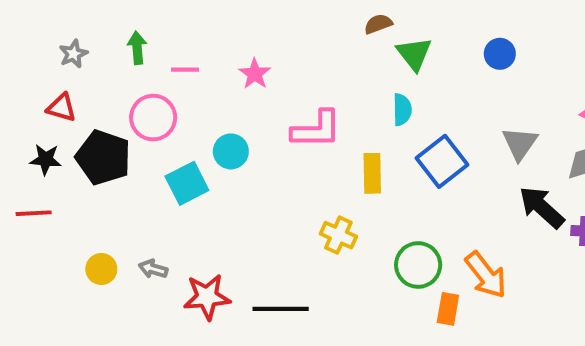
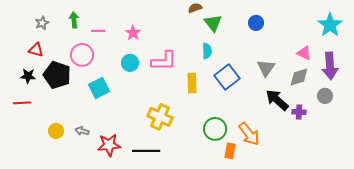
cyan circle: (231, 151) -> (130, 63), moved
yellow cross: (338, 235) -> (160, 117), moved, size x1.4

